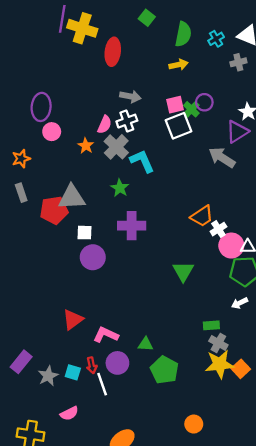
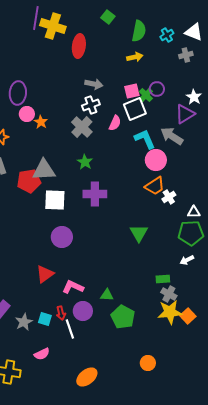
pink semicircle: (105, 125) -> (115, 123), moved
orange star: (86, 146) -> (41, 122), moved
cyan L-shape: (142, 161) -> (145, 139), moved
white square: (85, 233) -> (55, 200), size x1.6
pink circle: (231, 246) -> (156, 160), moved
purple circle: (93, 257) -> (62, 237), moved

